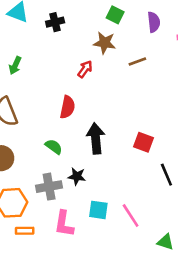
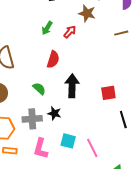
brown line: (137, 61) -> (121, 33), moved
green arrow: (15, 65) -> (47, 28), moved
red square: (143, 142) -> (108, 93), turned -35

